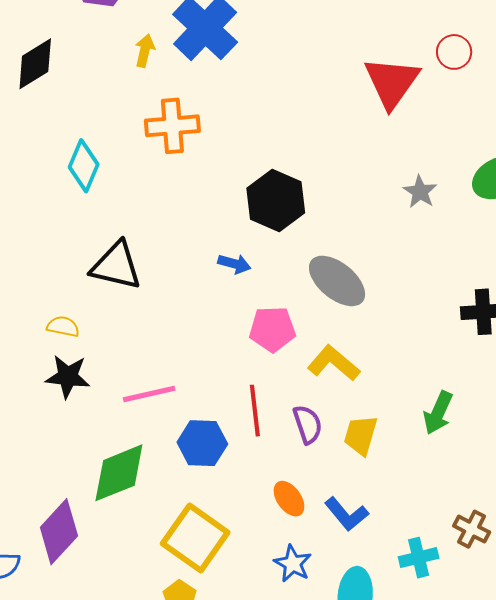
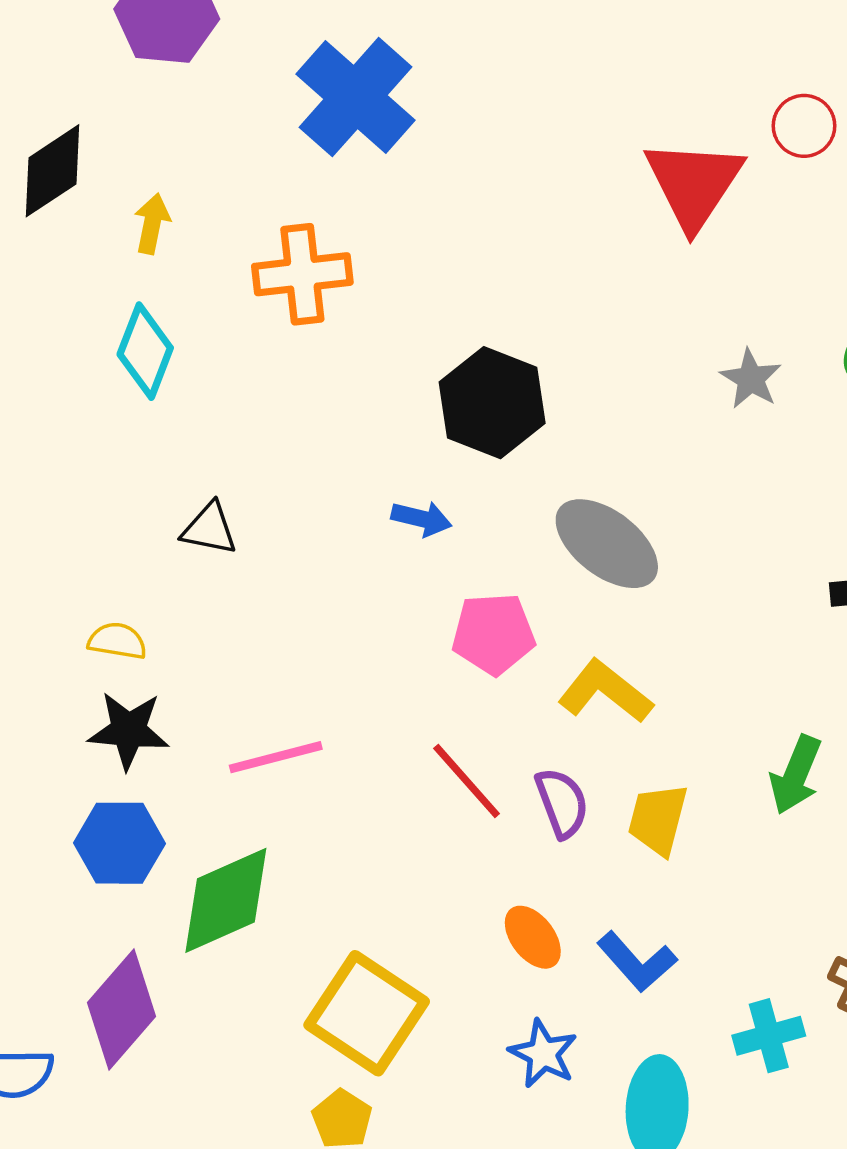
yellow arrow: (145, 51) -> (152, 224), moved
black triangle: (116, 266) -> (209, 529), size x0.6
red line: (255, 411) -> (467, 781), turned -33
blue hexagon: (202, 443) -> (119, 843), moved

